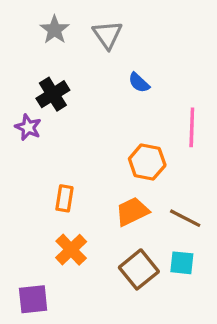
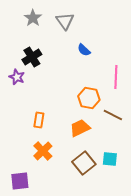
brown line: (185, 218) -> (113, 115), moved

